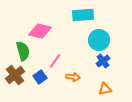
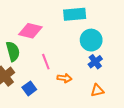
pink line: (55, 61) -> (46, 62), turned -56
blue square: (40, 77) -> (29, 88), moved

